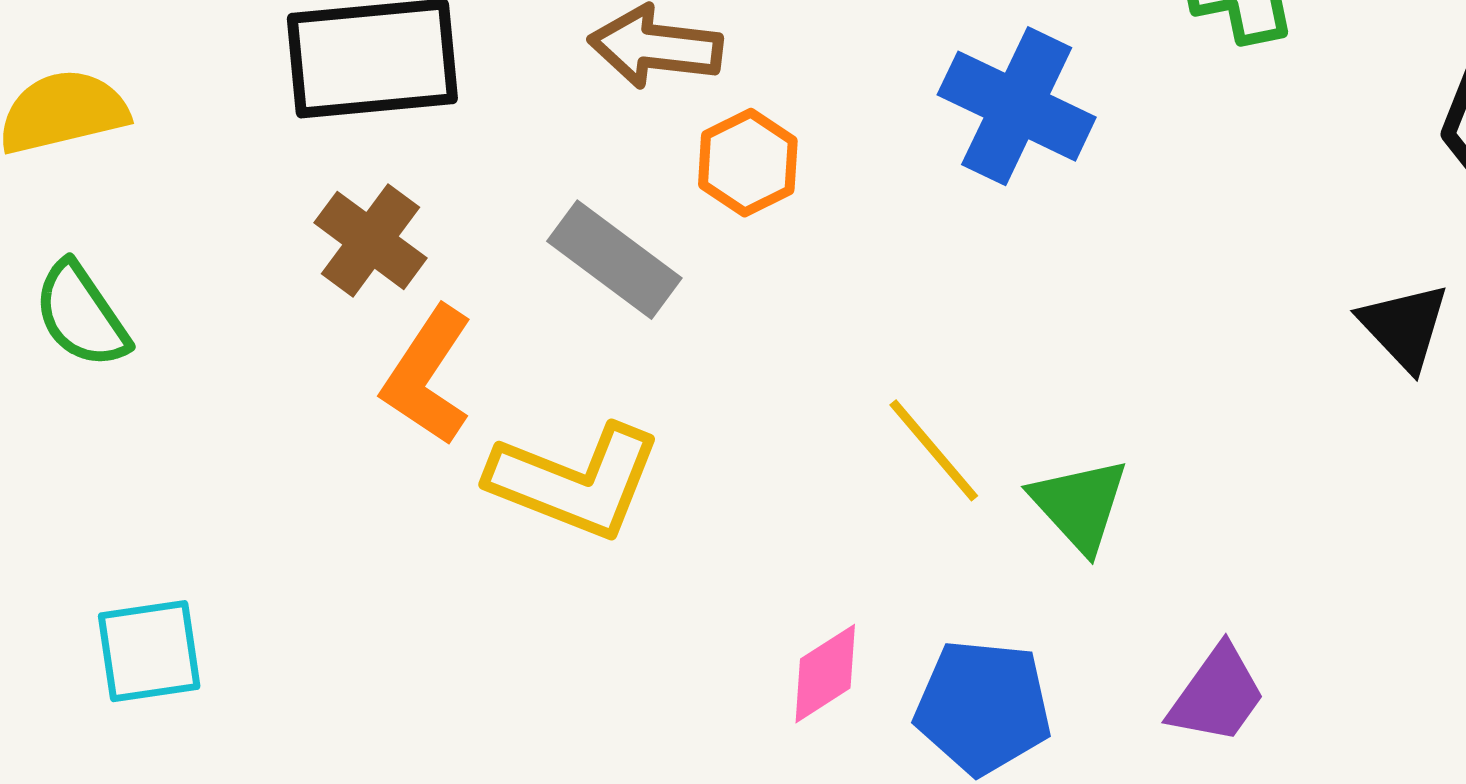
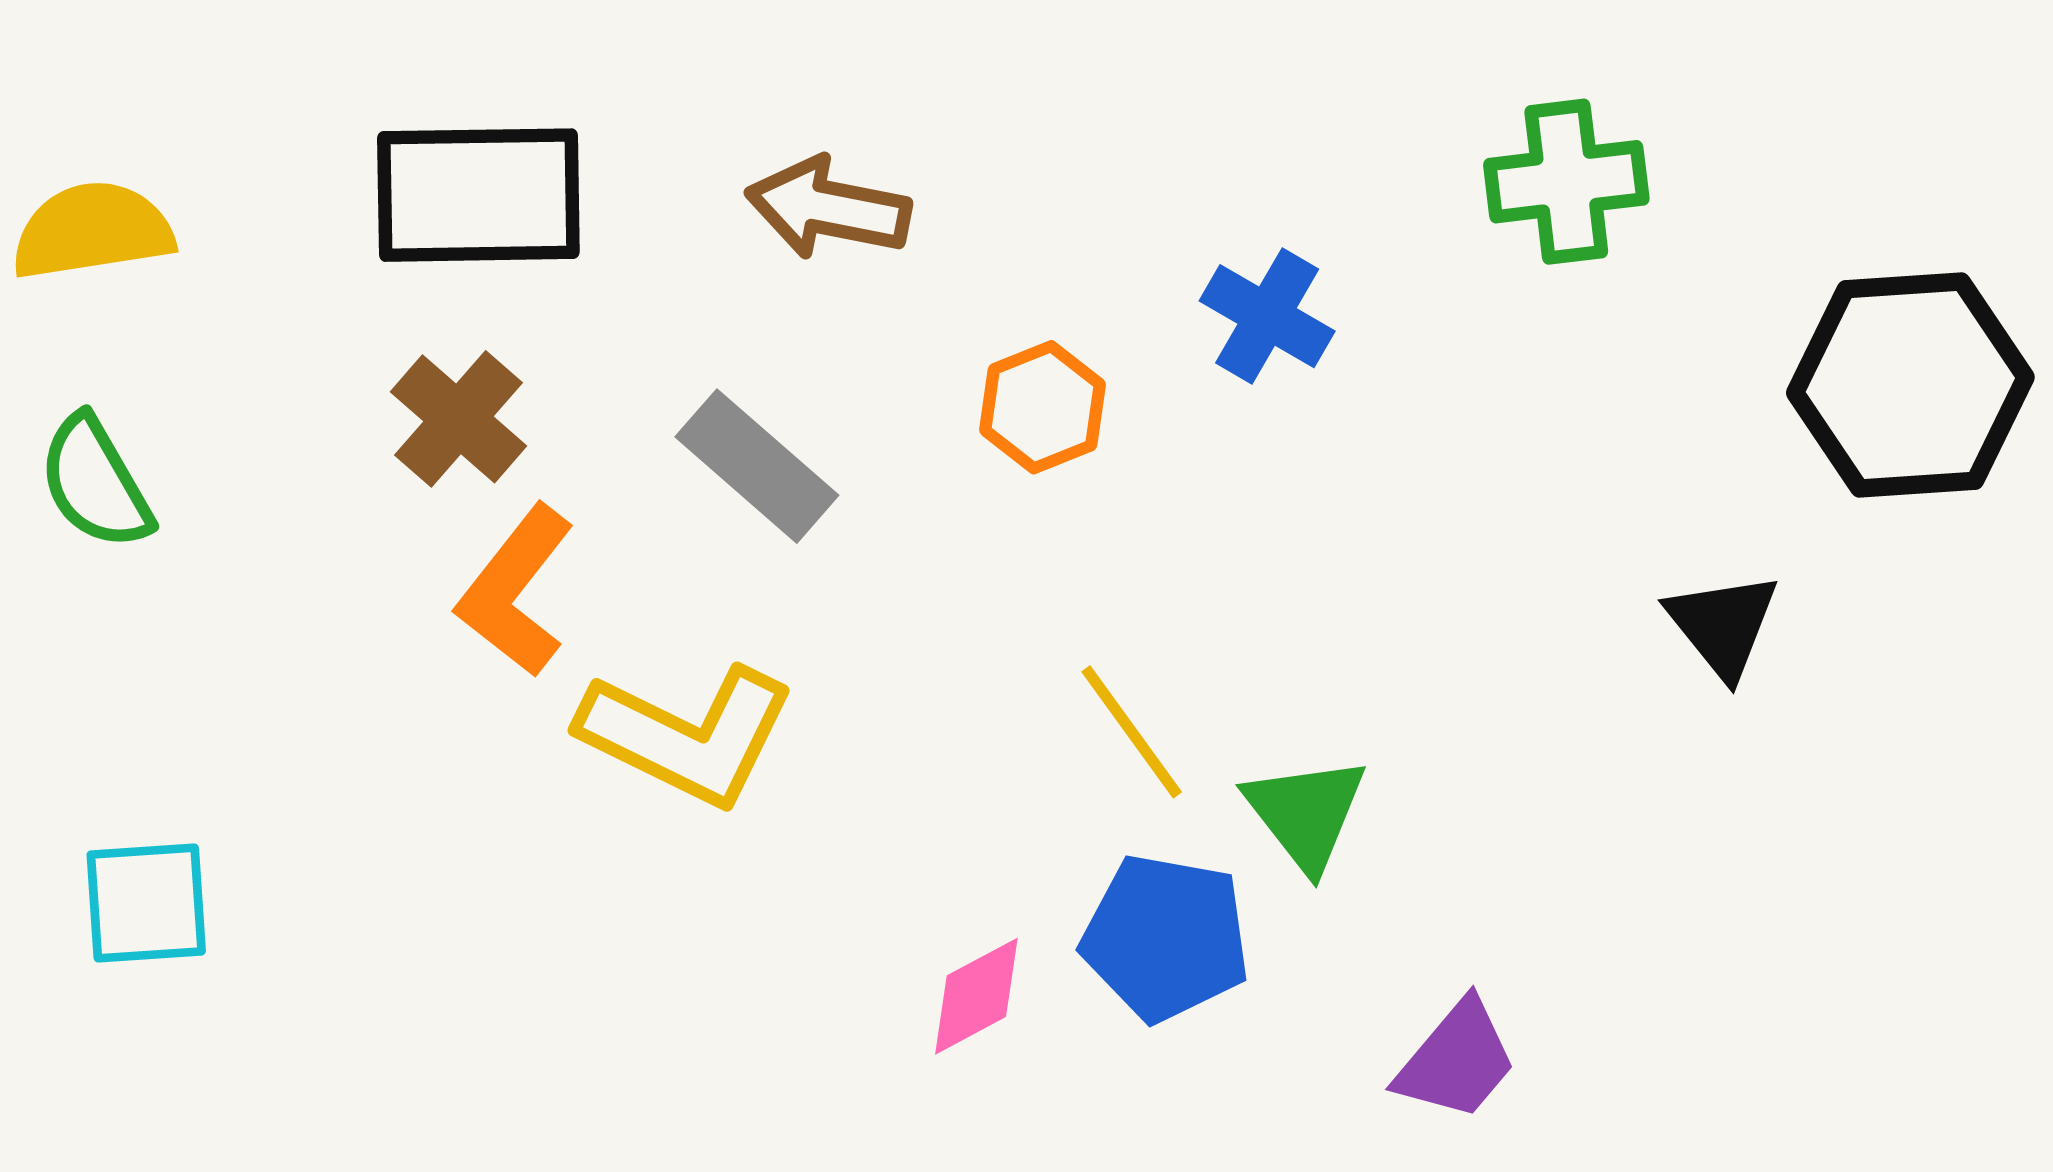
blue cross: (1017, 106) -> (1267, 316), size x0.7
orange hexagon: (748, 163) -> (1043, 407), moved
blue pentagon: (983, 707) -> (1166, 938), moved

